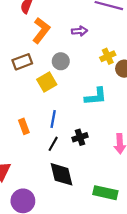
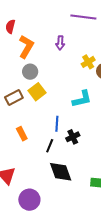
purple arrow: (79, 31) -> (60, 43), turned 104
gray circle: (61, 61) -> (30, 72), moved
brown rectangle: (22, 62) -> (14, 98), moved
blue line: (53, 119) -> (57, 124), moved

